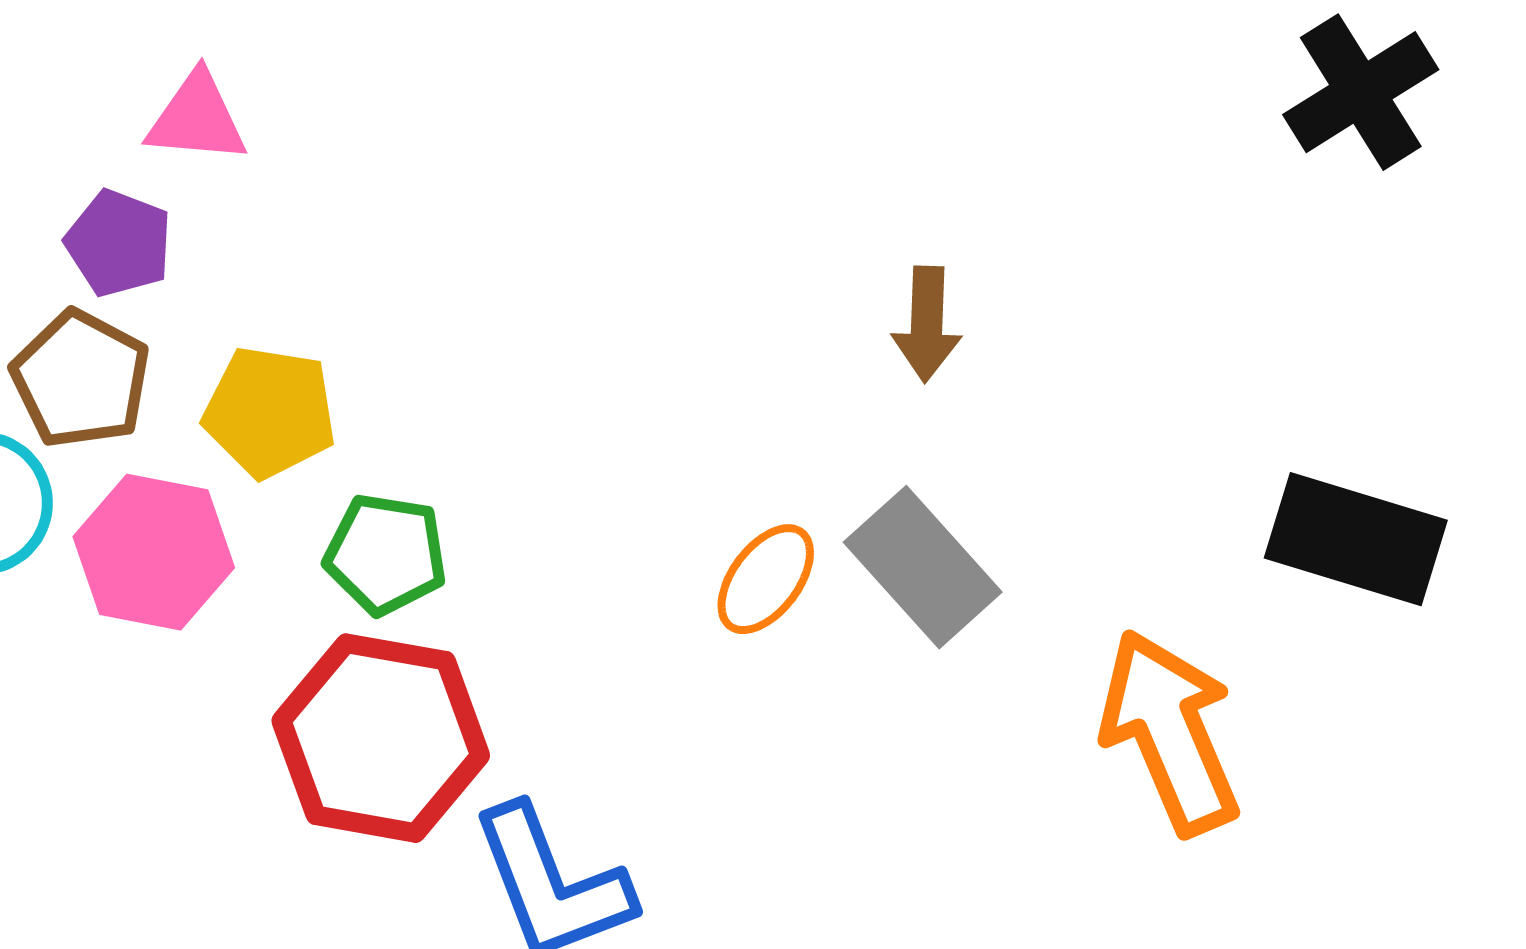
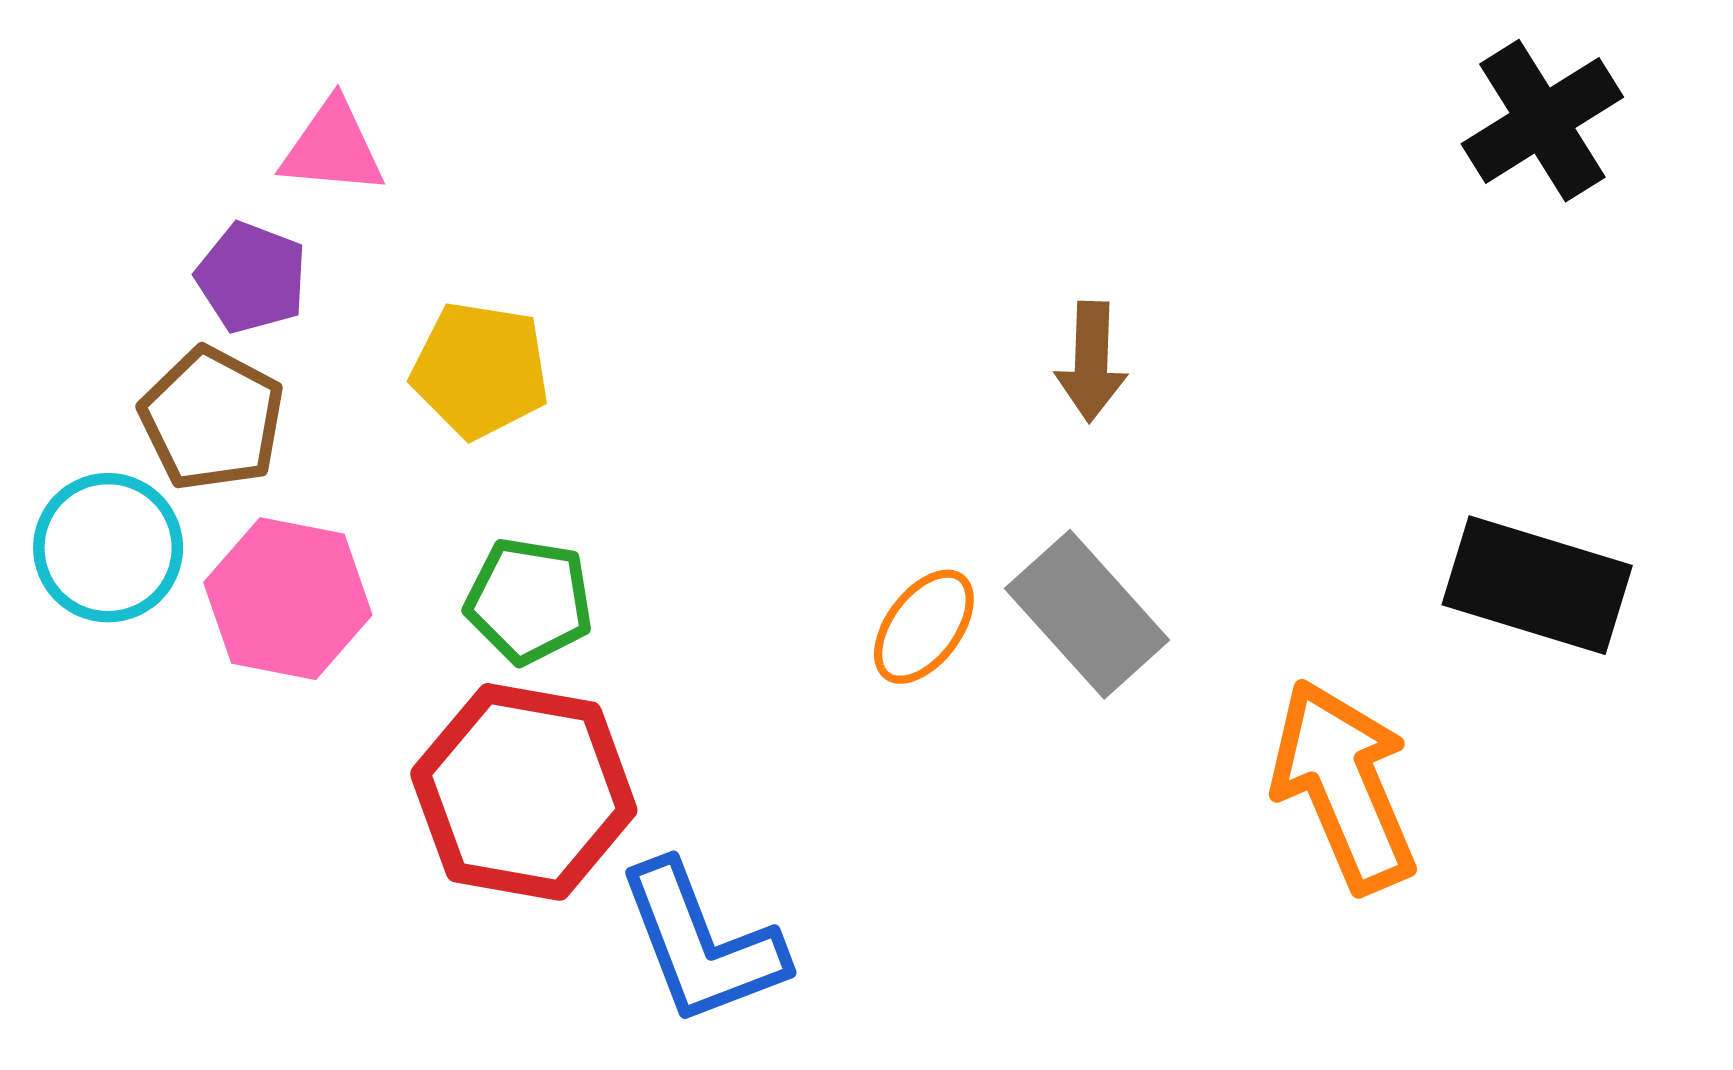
yellow pentagon: (270, 412) -> (480, 370), moved

